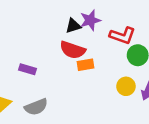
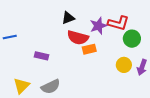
purple star: (90, 20) -> (98, 26), moved
black triangle: (73, 26) -> (68, 18), moved

